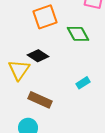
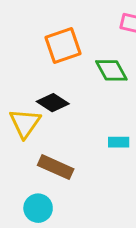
cyan rectangle: (83, 83) -> (119, 142), turned 32

